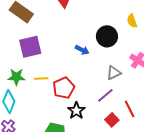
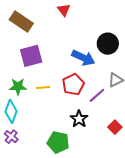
blue arrow: (82, 50) -> (83, 58), size x1.6
red pentagon: (64, 88) -> (73, 85), moved
purple line: (105, 95) -> (97, 95), moved

